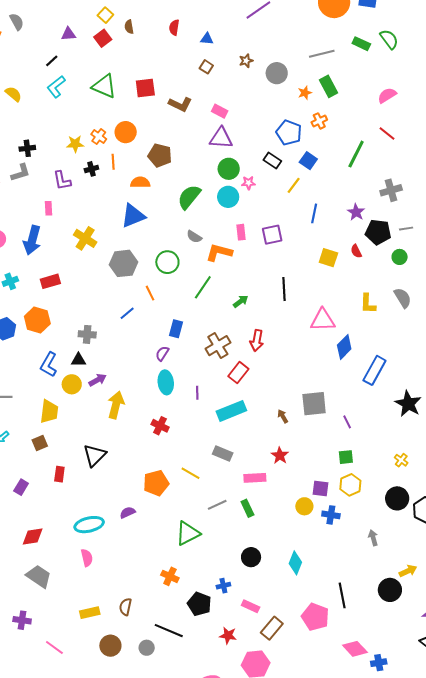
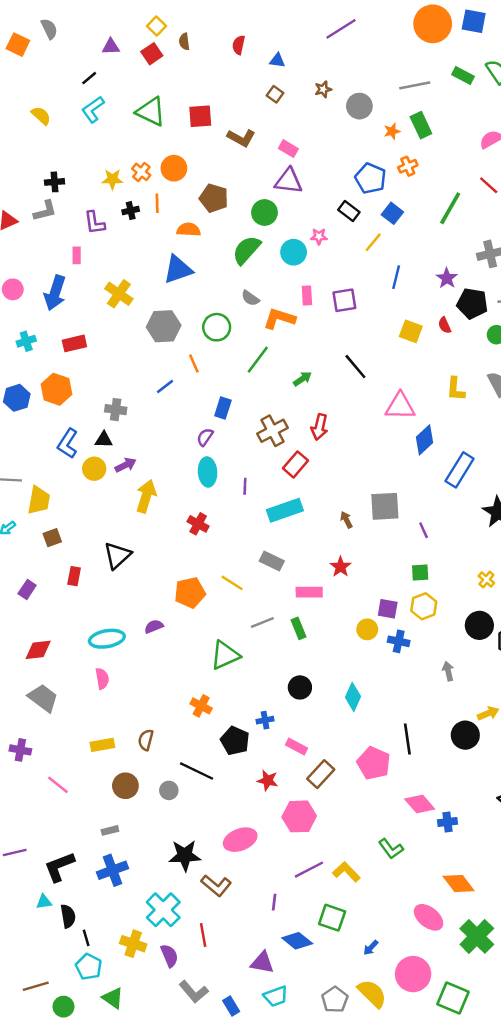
green circle: (229, 169) -> (265, 213), moved
black line: (284, 289) -> (355, 367), turned -40
yellow trapezoid: (49, 412) -> (39, 500), moved

